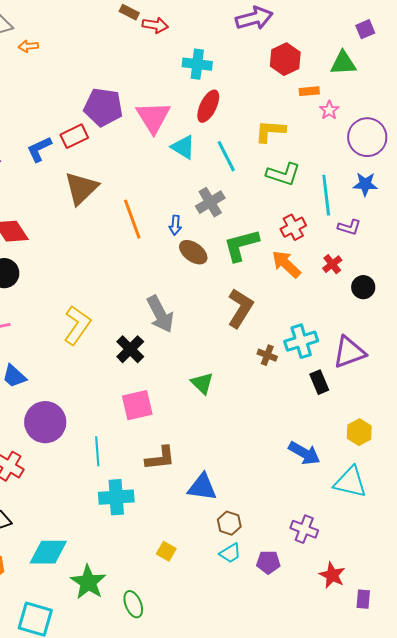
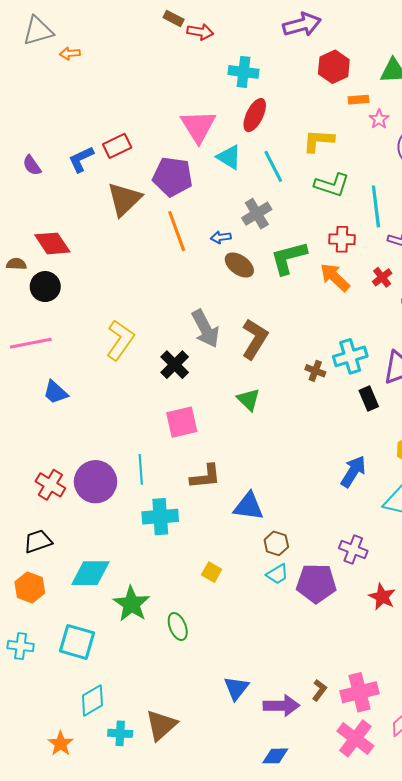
purple pentagon: (103, 107) -> (173, 177), moved
blue arrow: (175, 225) -> (221, 237), turned 78
red cross: (293, 227) -> (342, 239), turned 30
brown L-shape: (240, 308) -> (255, 339), moved
purple circle: (45, 422) -> (96, 482), moved
blue arrow: (304, 453) -> (353, 471), turned -88
purple pentagon: (268, 562) -> (316, 583), size x1.6

